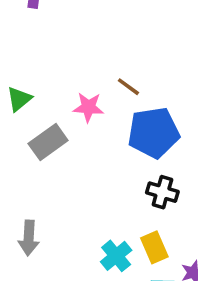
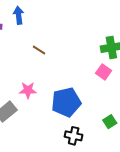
brown line: (128, 87) -> (39, 50), moved

